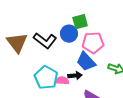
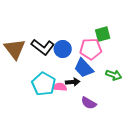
green square: (80, 22) -> (103, 34), moved
blue circle: (69, 34) -> (63, 49), moved

